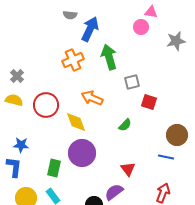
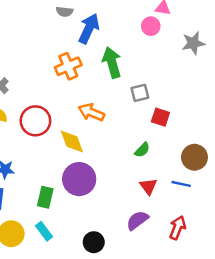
green semicircle: (125, 125) -> (142, 150), moved
red triangle: (128, 169) -> (148, 186), moved
purple semicircle: (114, 192) -> (137, 220), moved

